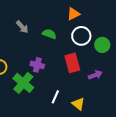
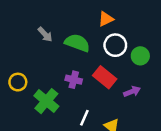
green semicircle: (49, 34) -> (77, 43), size x1.5
red rectangle: (72, 63) -> (105, 77), turned -36
purple cross: (37, 65) -> (74, 80), moved

